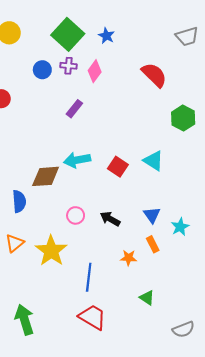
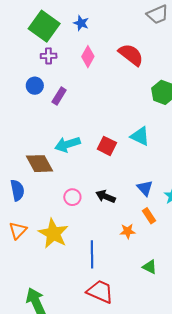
blue circle: (42, 70) -> (35, 86), moved
pink diamond: (95, 71) -> (88, 57), moved
brown diamond: (46, 176) -> (39, 164), turned 72

